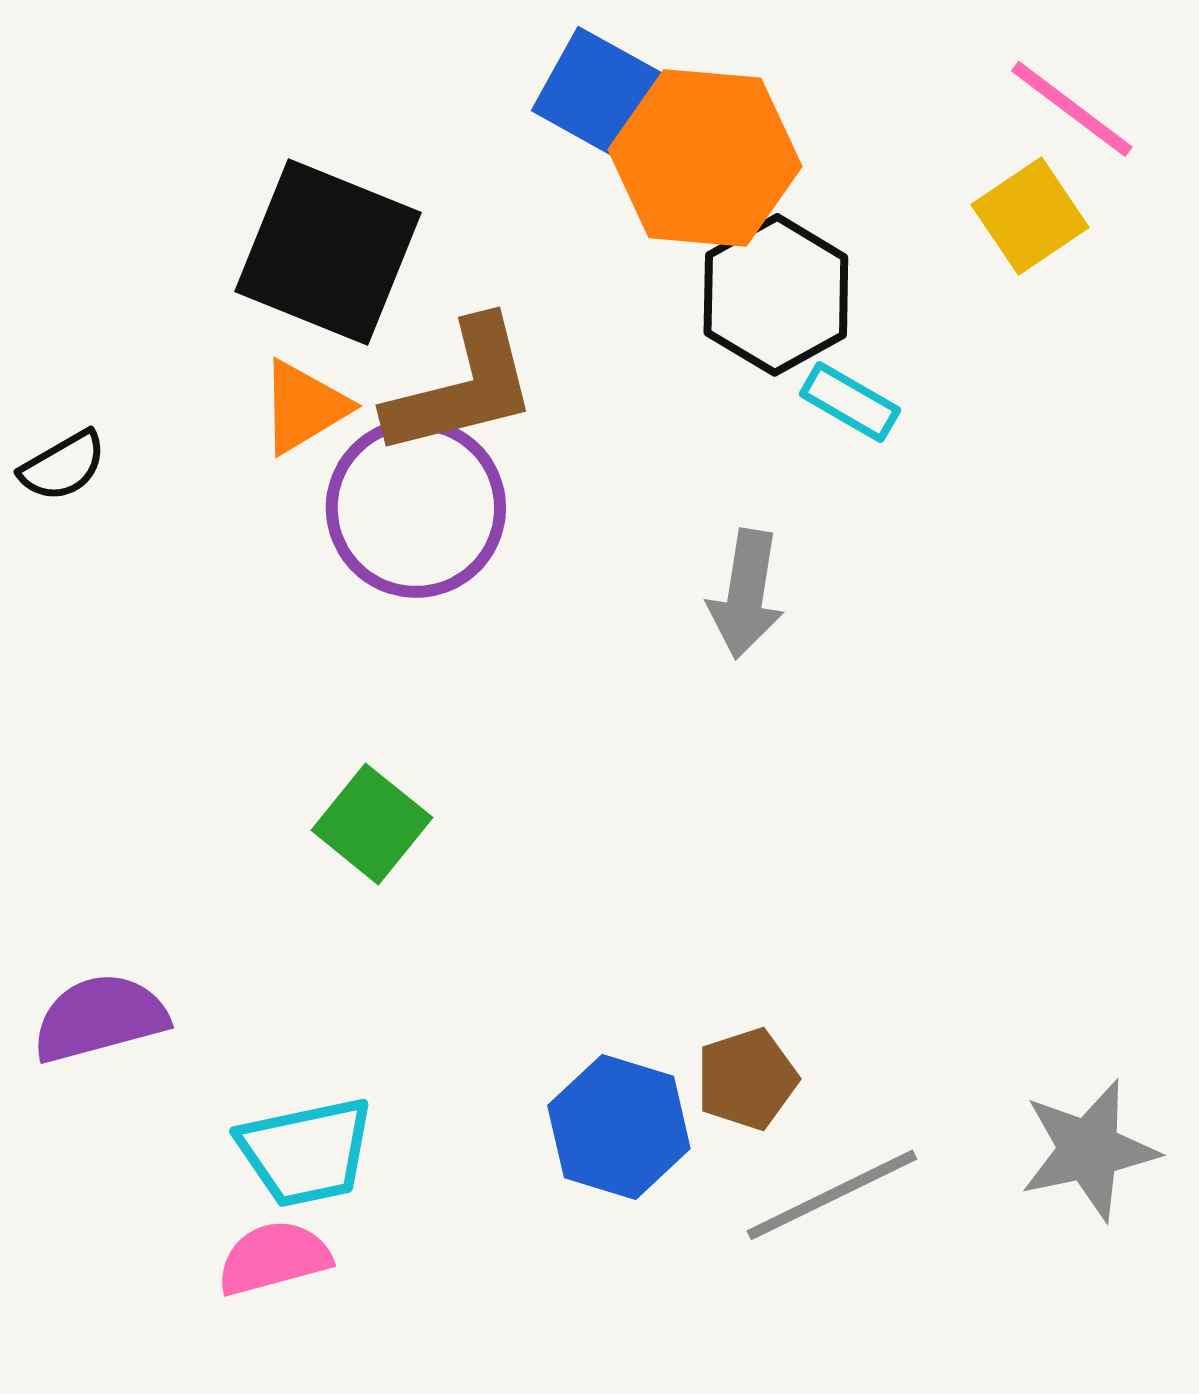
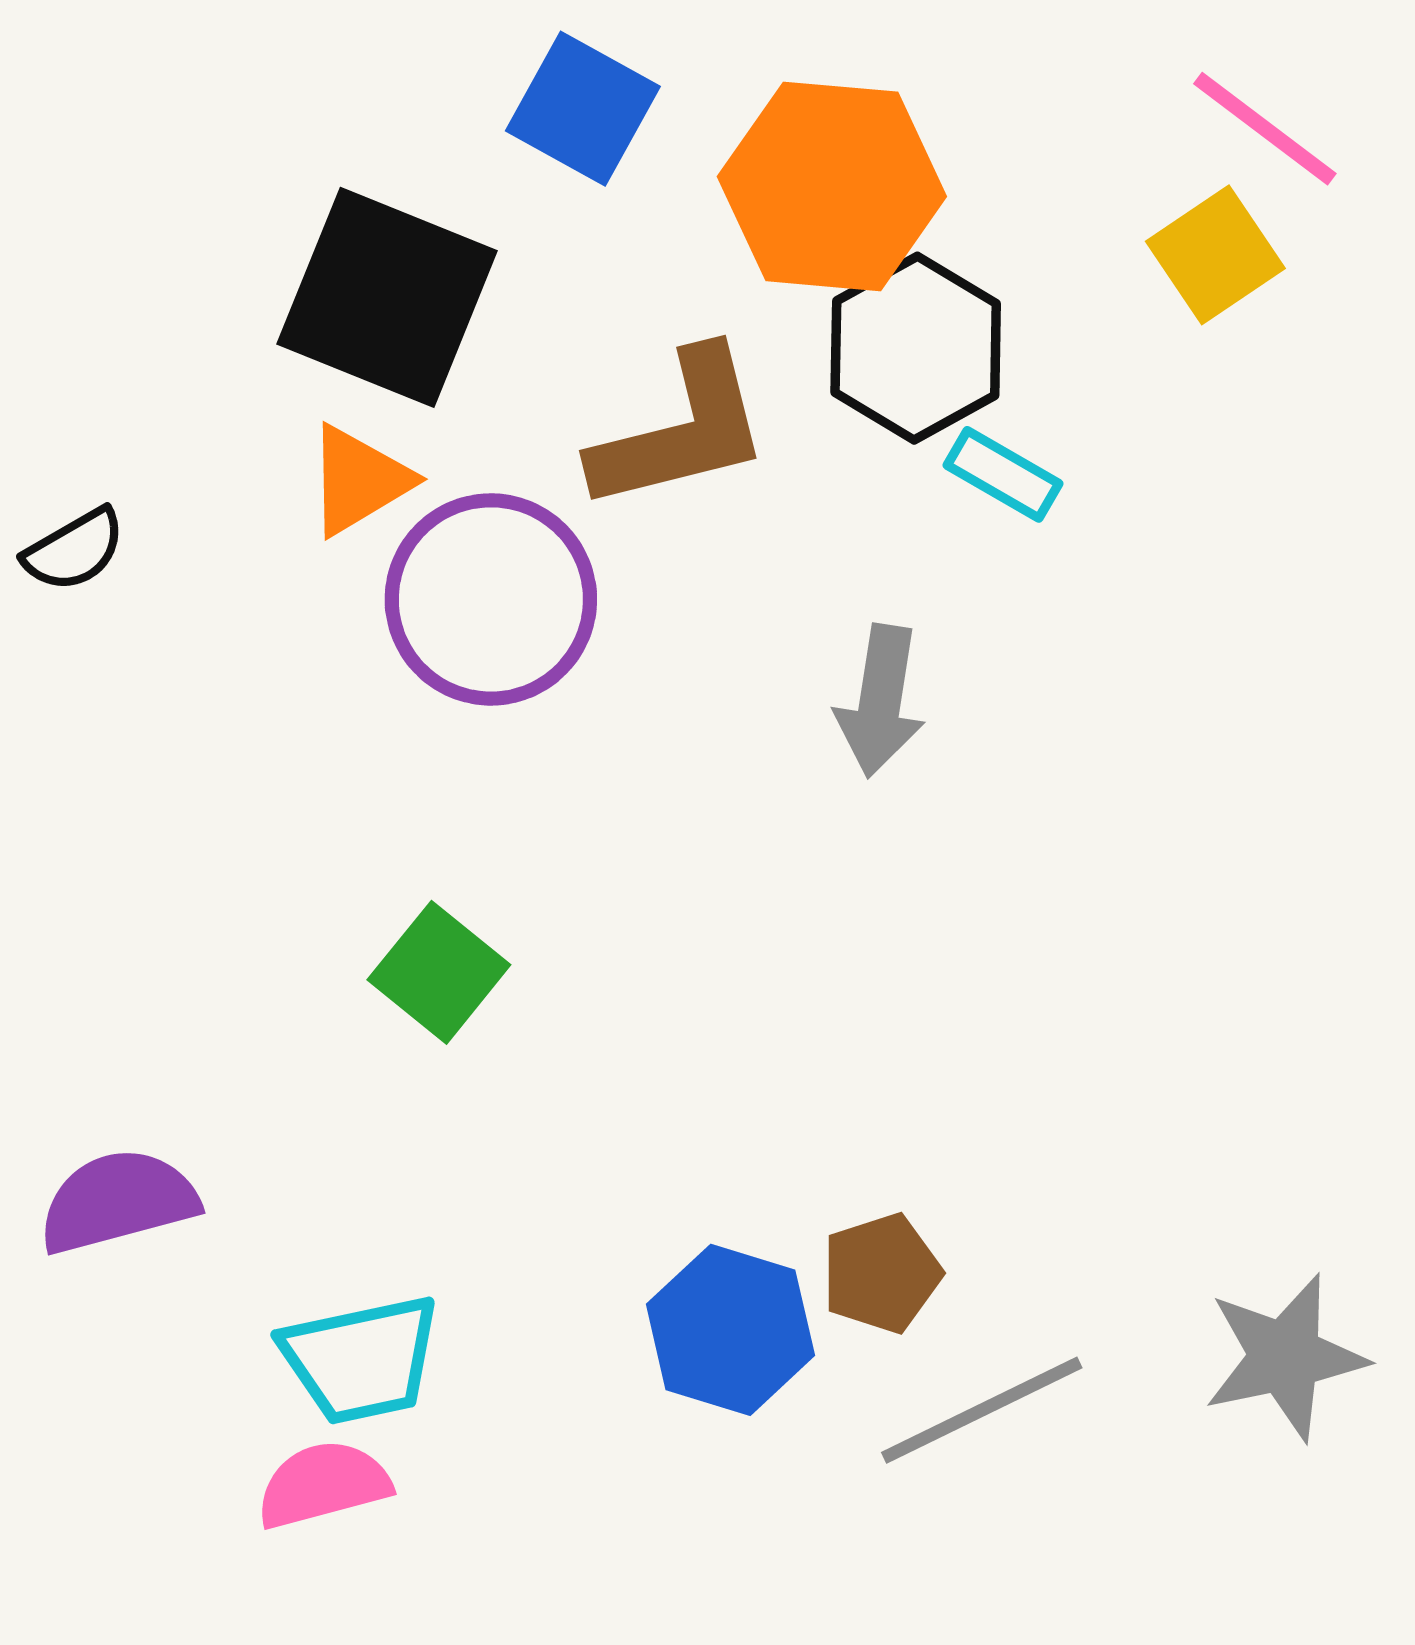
blue square: (597, 92) -> (583, 109), moved
brown L-shape: (462, 388) -> (681, 431), moved

